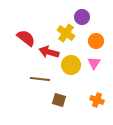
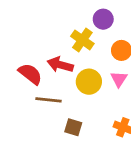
red semicircle: (26, 38) -> (30, 74), moved

